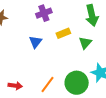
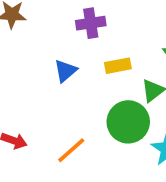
green circle: (77, 83) -> (128, 122), moved

